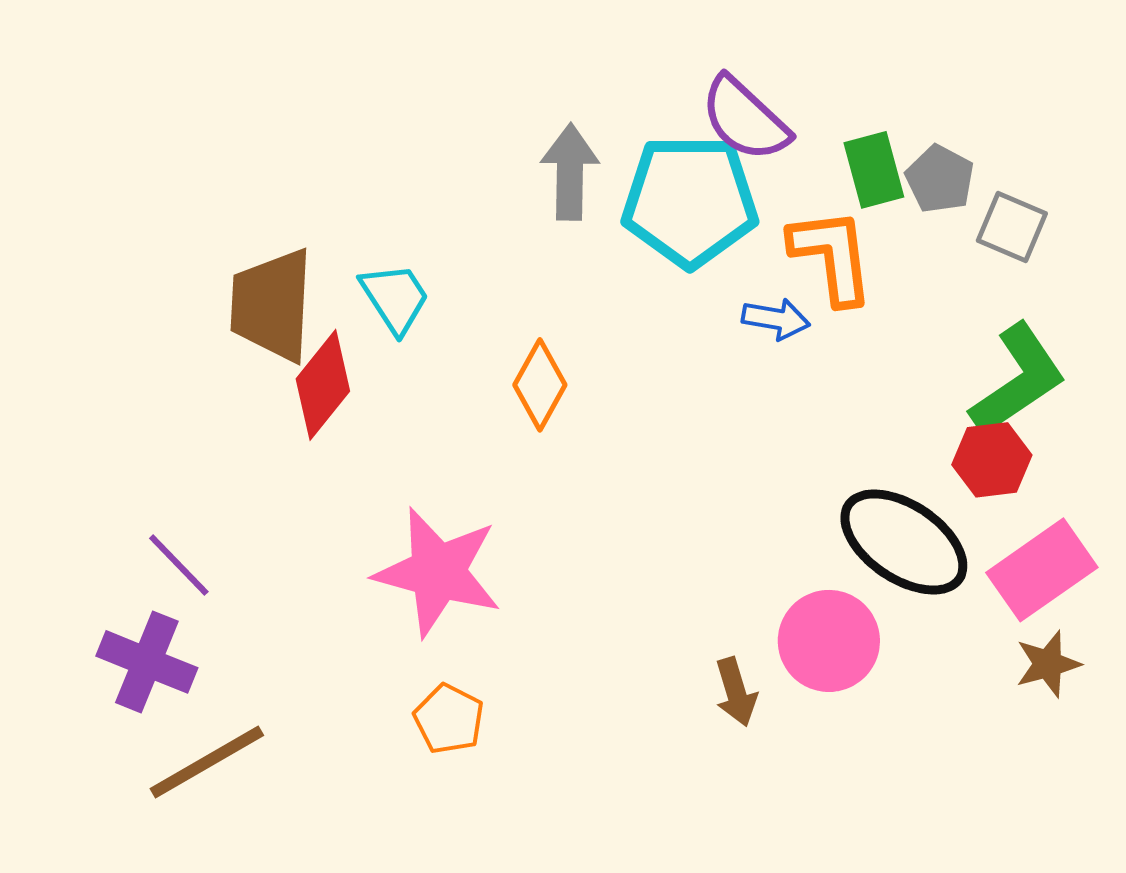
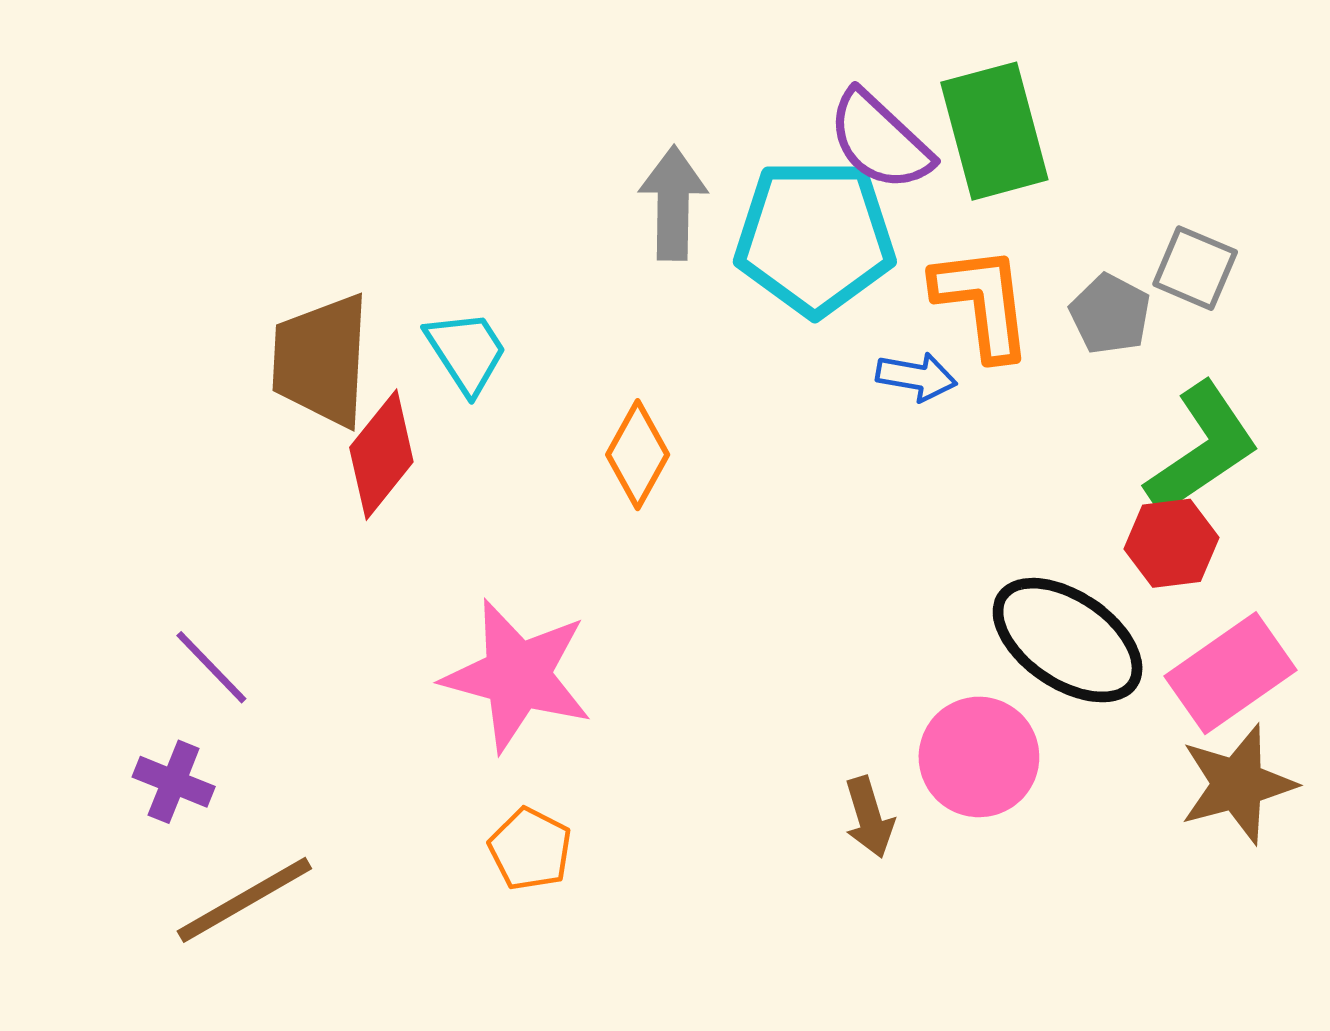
green rectangle: (874, 170) -> (994, 131), moved, size x1.5
gray pentagon: (940, 179) -> (1110, 314), moved
purple cross: (147, 662) -> (174, 782), size x0.7
brown star: (1048, 664) -> (1238, 784), size x1.5

